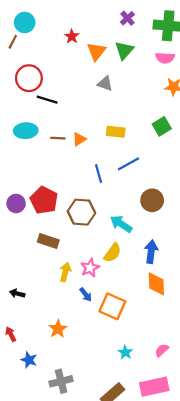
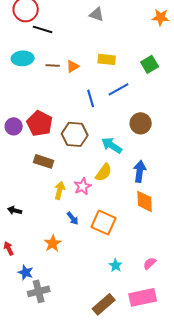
green square: (162, 126) -> (150, 64), moved
blue arrow: (86, 295) -> (73, 218), moved
gray cross: (61, 381) -> (39, 291), moved

